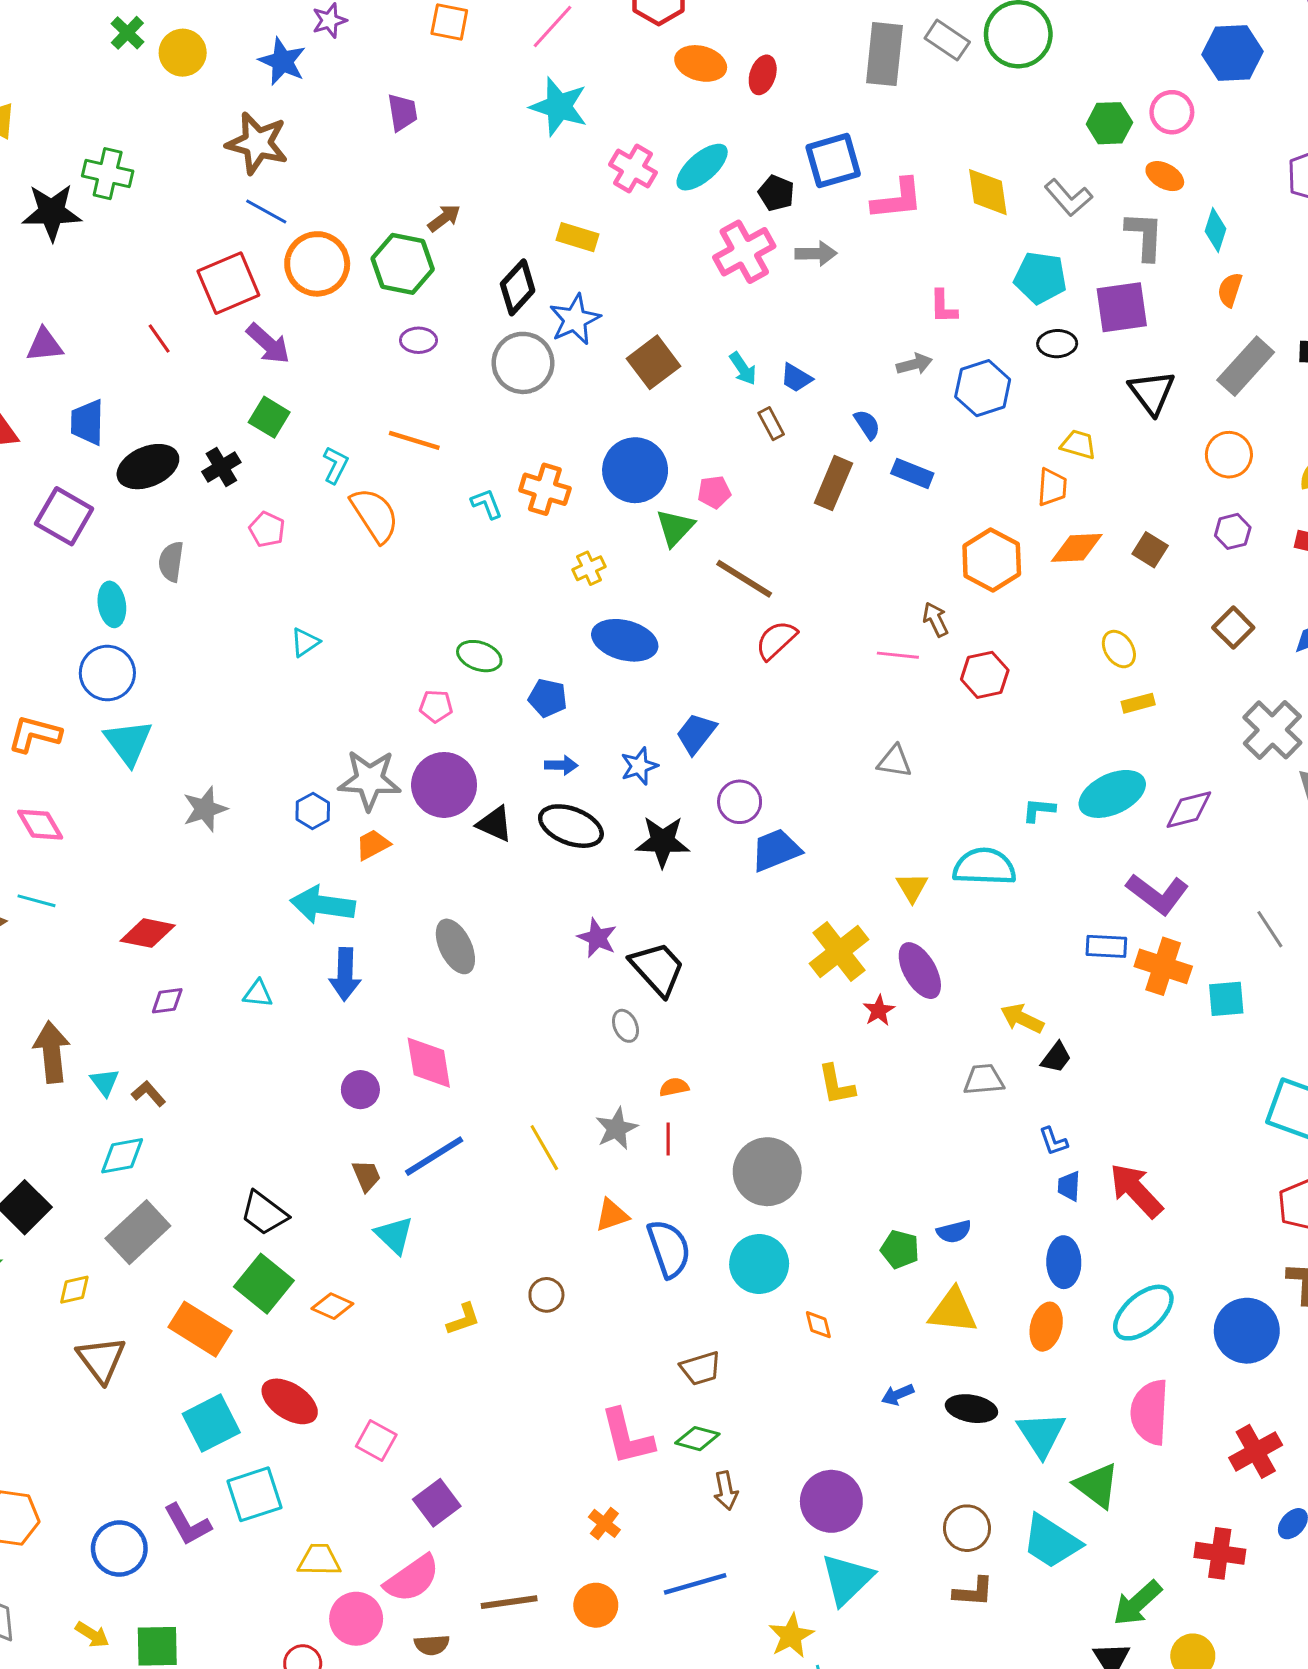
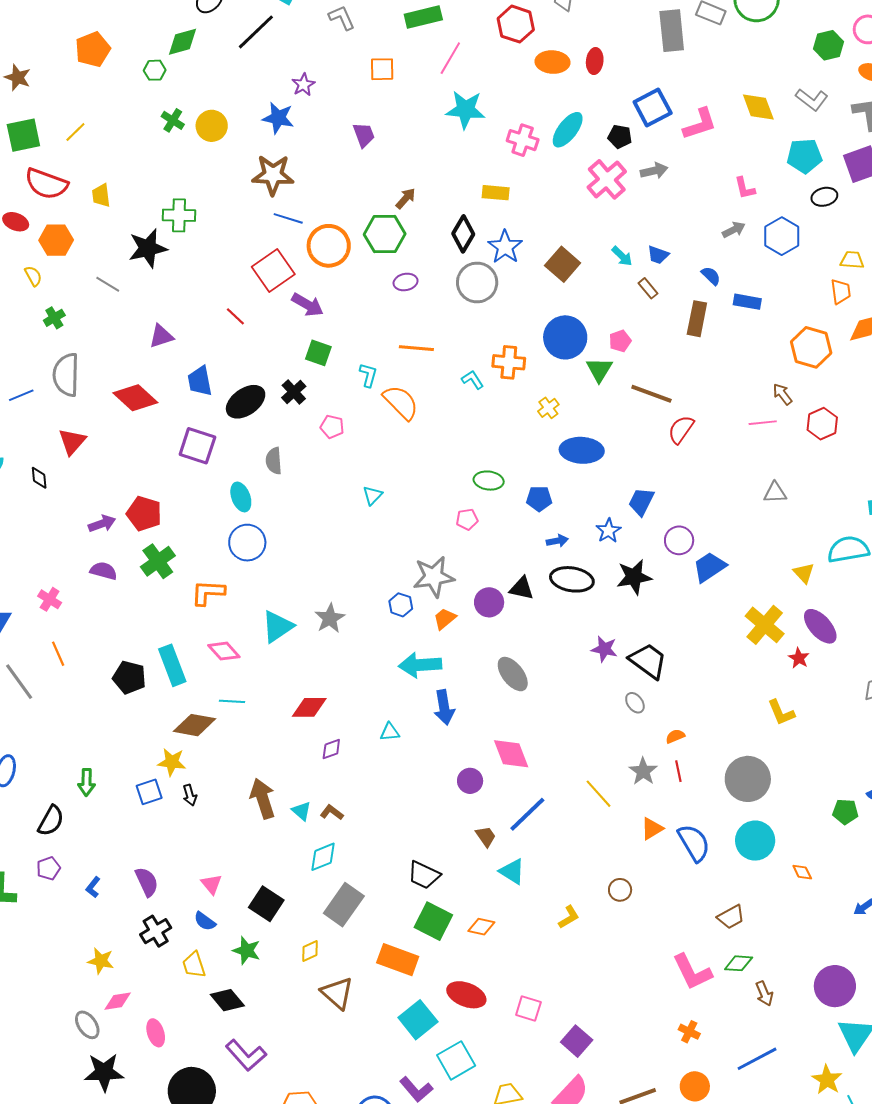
cyan triangle: (128, 742) -> (277, 627), moved, turned 45
purple circle: (444, 785) -> (489, 602), moved, size x0.7

